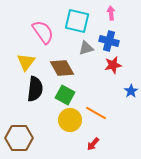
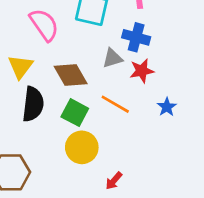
gray triangle: (86, 48) -> (112, 58), moved
orange line: (96, 113) -> (115, 104), moved

